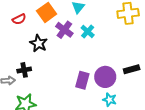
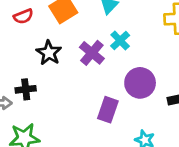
purple cross: (64, 30) -> (92, 53), moved
purple circle: (105, 77) -> (140, 83), moved

